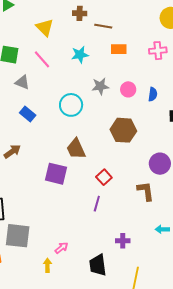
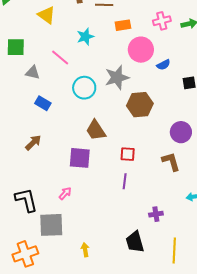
pink line: (42, 59) -> (60, 58), moved
gray star: (100, 86) -> (117, 77), moved, size x1.4
pink circle: (128, 89) -> (141, 50), moved, size x1.6
blue semicircle: (153, 94) -> (163, 65), turned 64
red square: (104, 177) -> (128, 154), turned -35
pink arrow: (62, 248) -> (65, 193), moved

